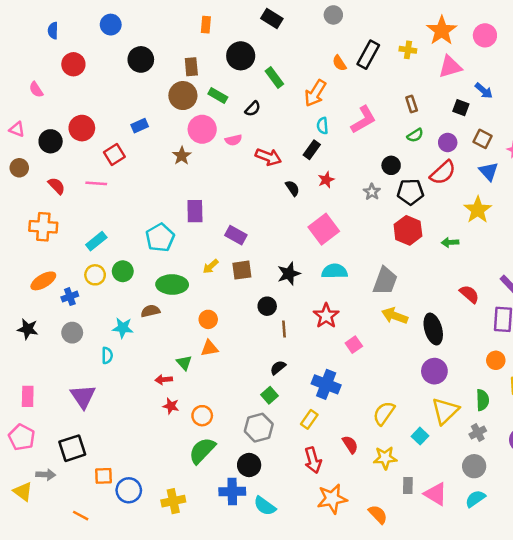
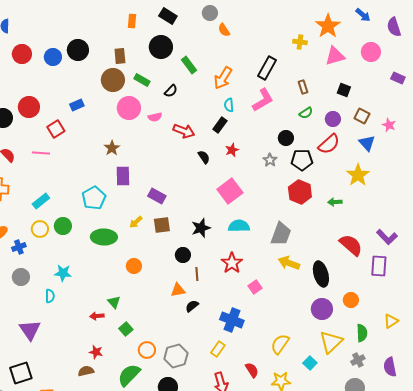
gray circle: (333, 15) -> (210, 13), moved
black rectangle: (272, 19) -> (168, 16), moved
blue circle: (111, 25) -> (53, 57), moved
pink circle: (485, 35) -> (371, 52), moved
black rectangle: (368, 55) -> (267, 68), moved
orange semicircle: (339, 63) -> (224, 30), moved
blue arrow: (484, 91) -> (363, 15), moved
brown star: (182, 156) -> (112, 148), moved
red semicircle: (469, 294) -> (351, 245), size x1.4
brown semicircle: (150, 311) -> (86, 371), moved
orange triangle: (209, 348) -> (178, 290), moved
orange circle: (496, 360) -> (351, 300), moved
green square: (270, 395) -> (126, 329), moved
red star: (171, 406) -> (96, 352), moved
orange circle: (202, 416) -> (147, 350), moved

